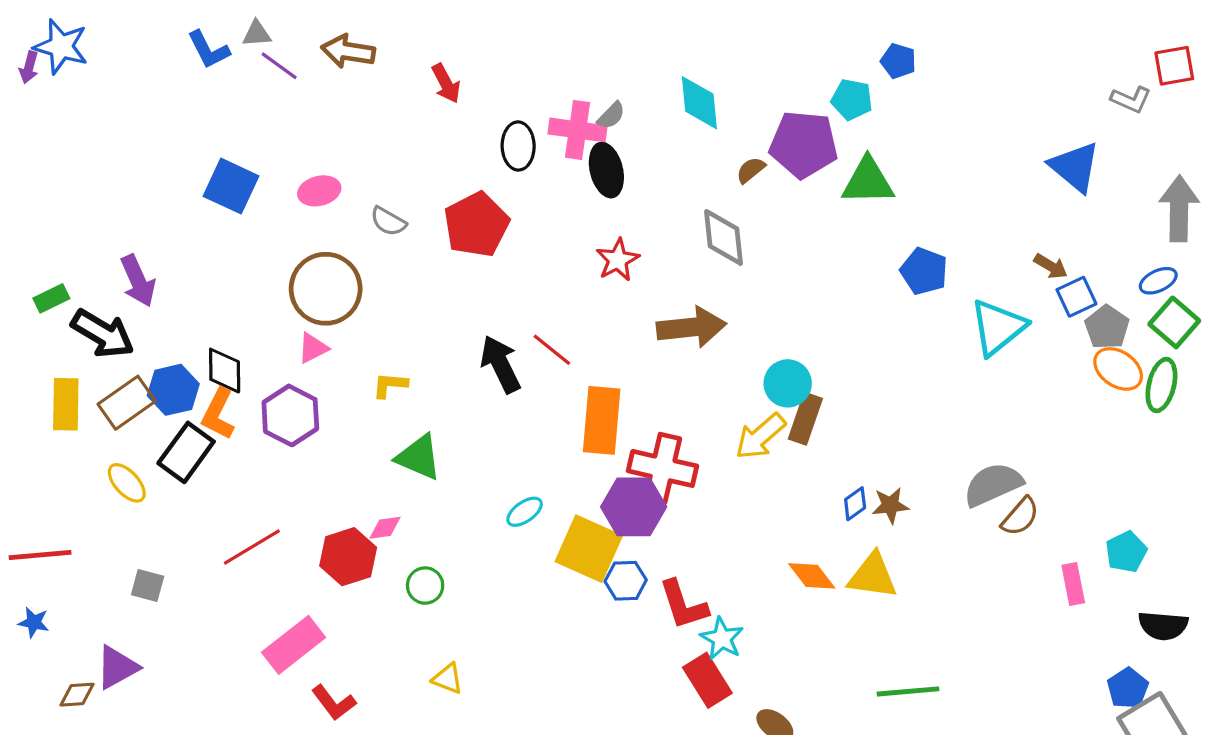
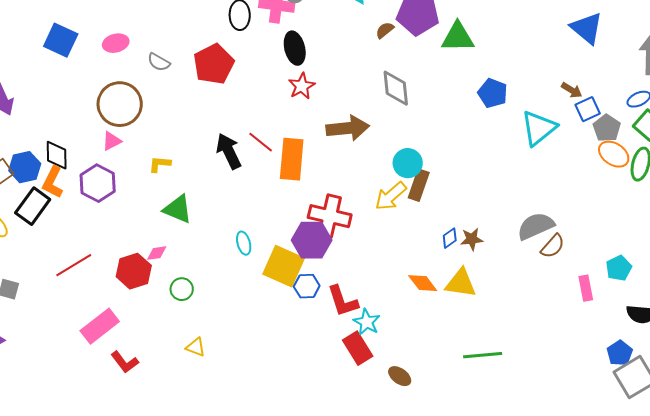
black ellipse: (606, 170) -> (295, 48), moved
gray diamond: (723, 237) -> (396, 88), moved
orange rectangle: (602, 420) -> (292, 159), moved
cyan ellipse: (525, 512) -> (244, 243), turned -70

